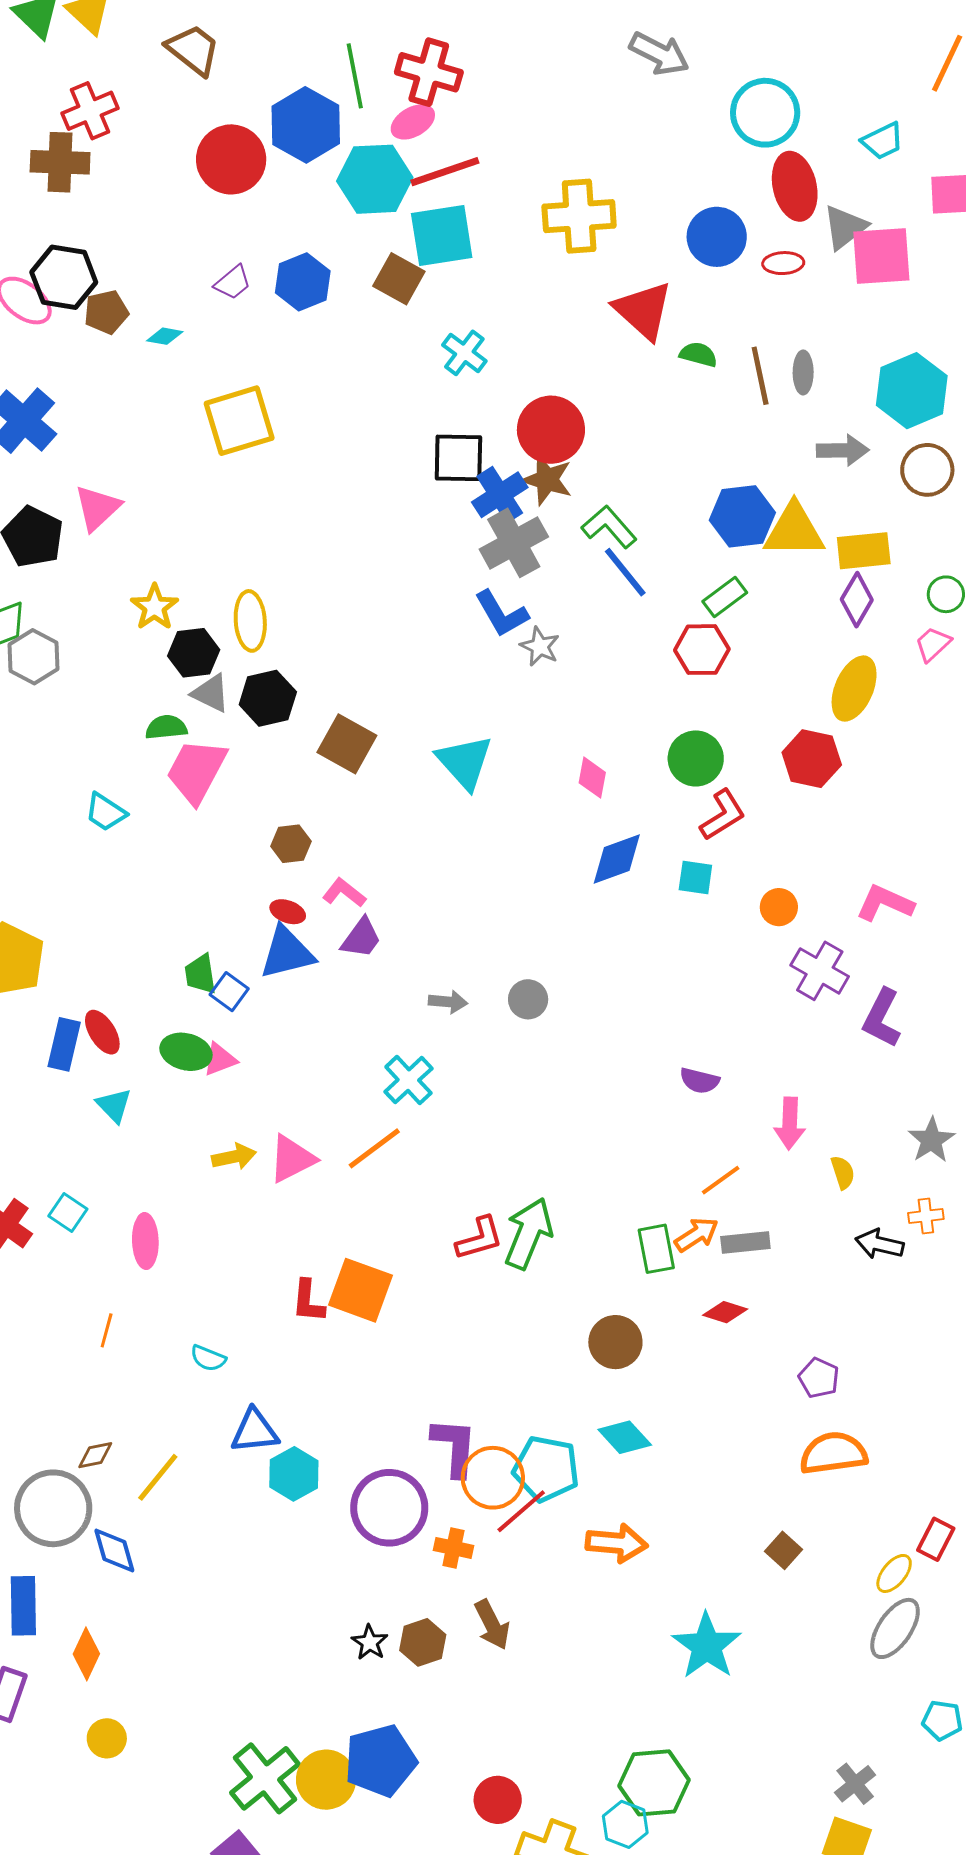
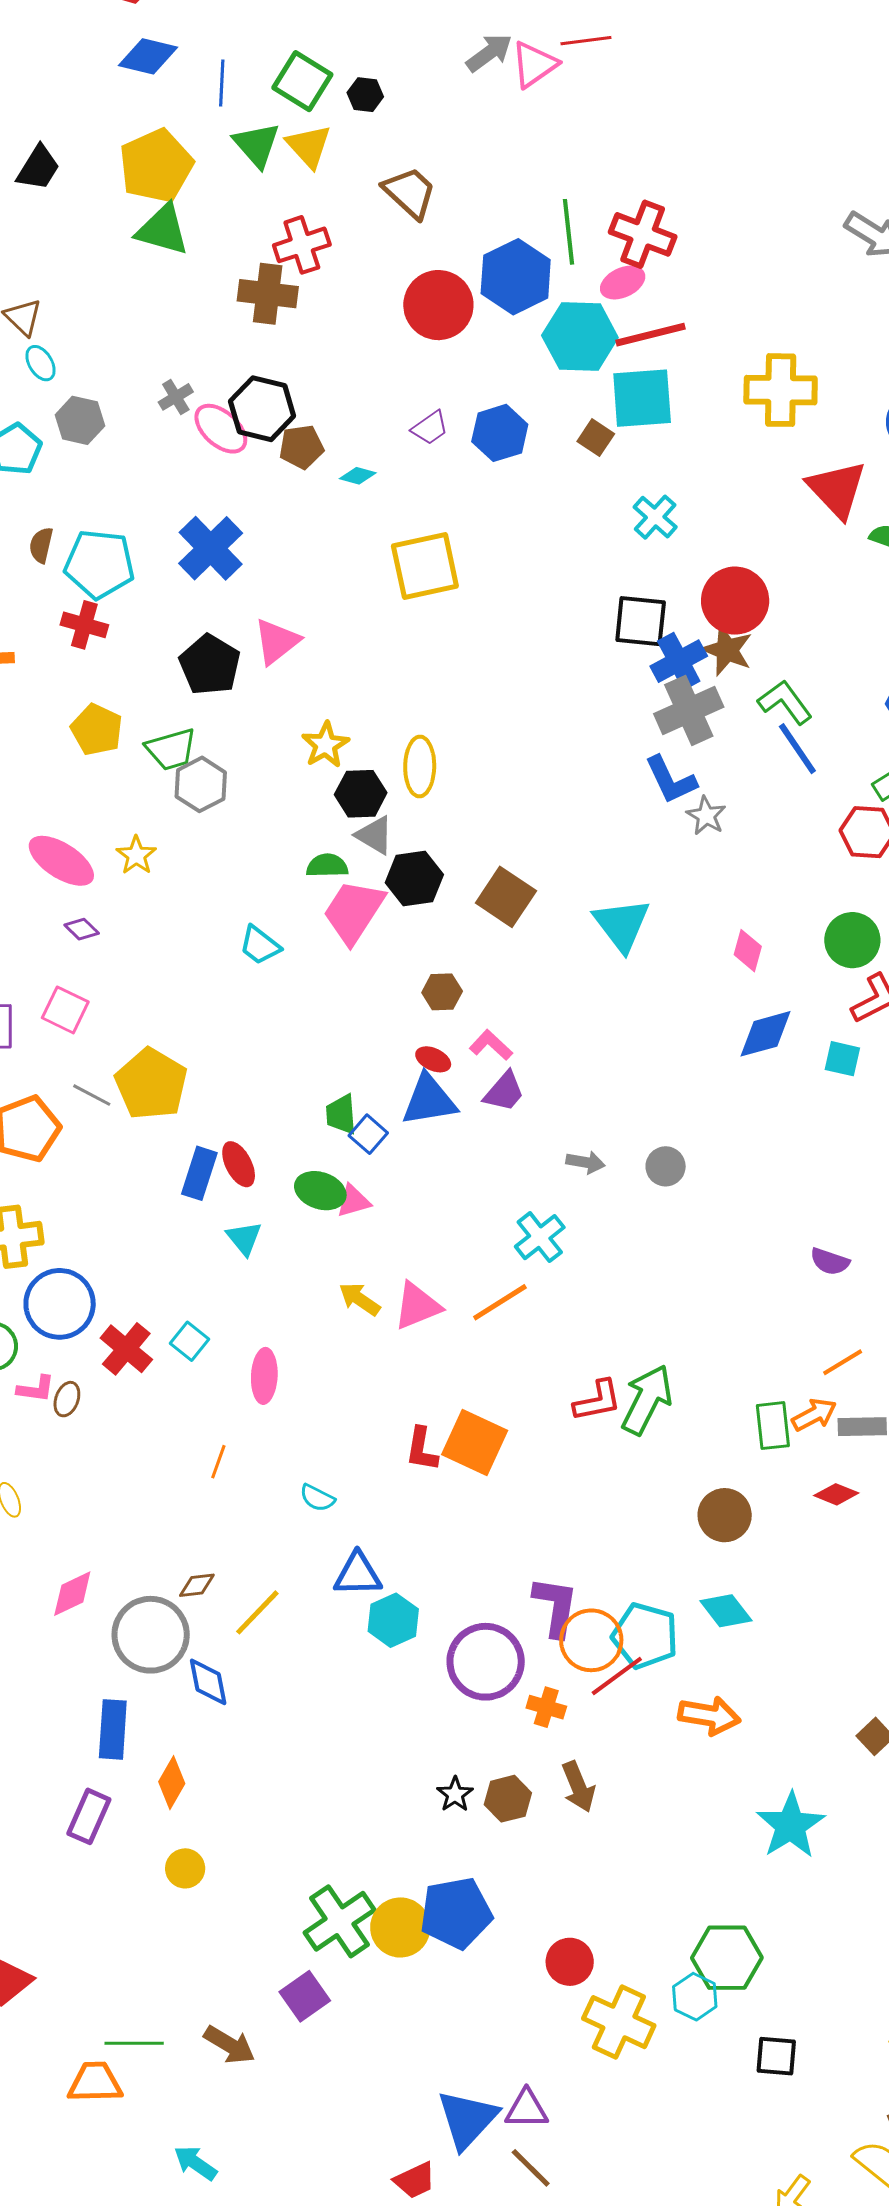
brown square: (399, 279) -> (596, 438), size x0.7
black hexagon: (268, 698) -> (414, 879), moved
yellow arrow: (234, 1157) -> (360, 1299), turned -138

